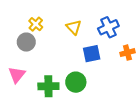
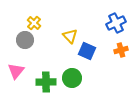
yellow triangle: (74, 27) -> (70, 36), moved
blue cross: (108, 27) -> (116, 23), moved
blue square: (92, 54) -> (87, 51), turned 36

